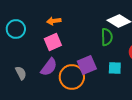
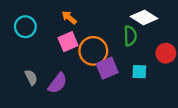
orange arrow: (54, 21) -> (69, 17), turned 48
purple semicircle: (49, 67) -> (58, 83), moved
orange circle: (72, 77) -> (93, 51), moved

